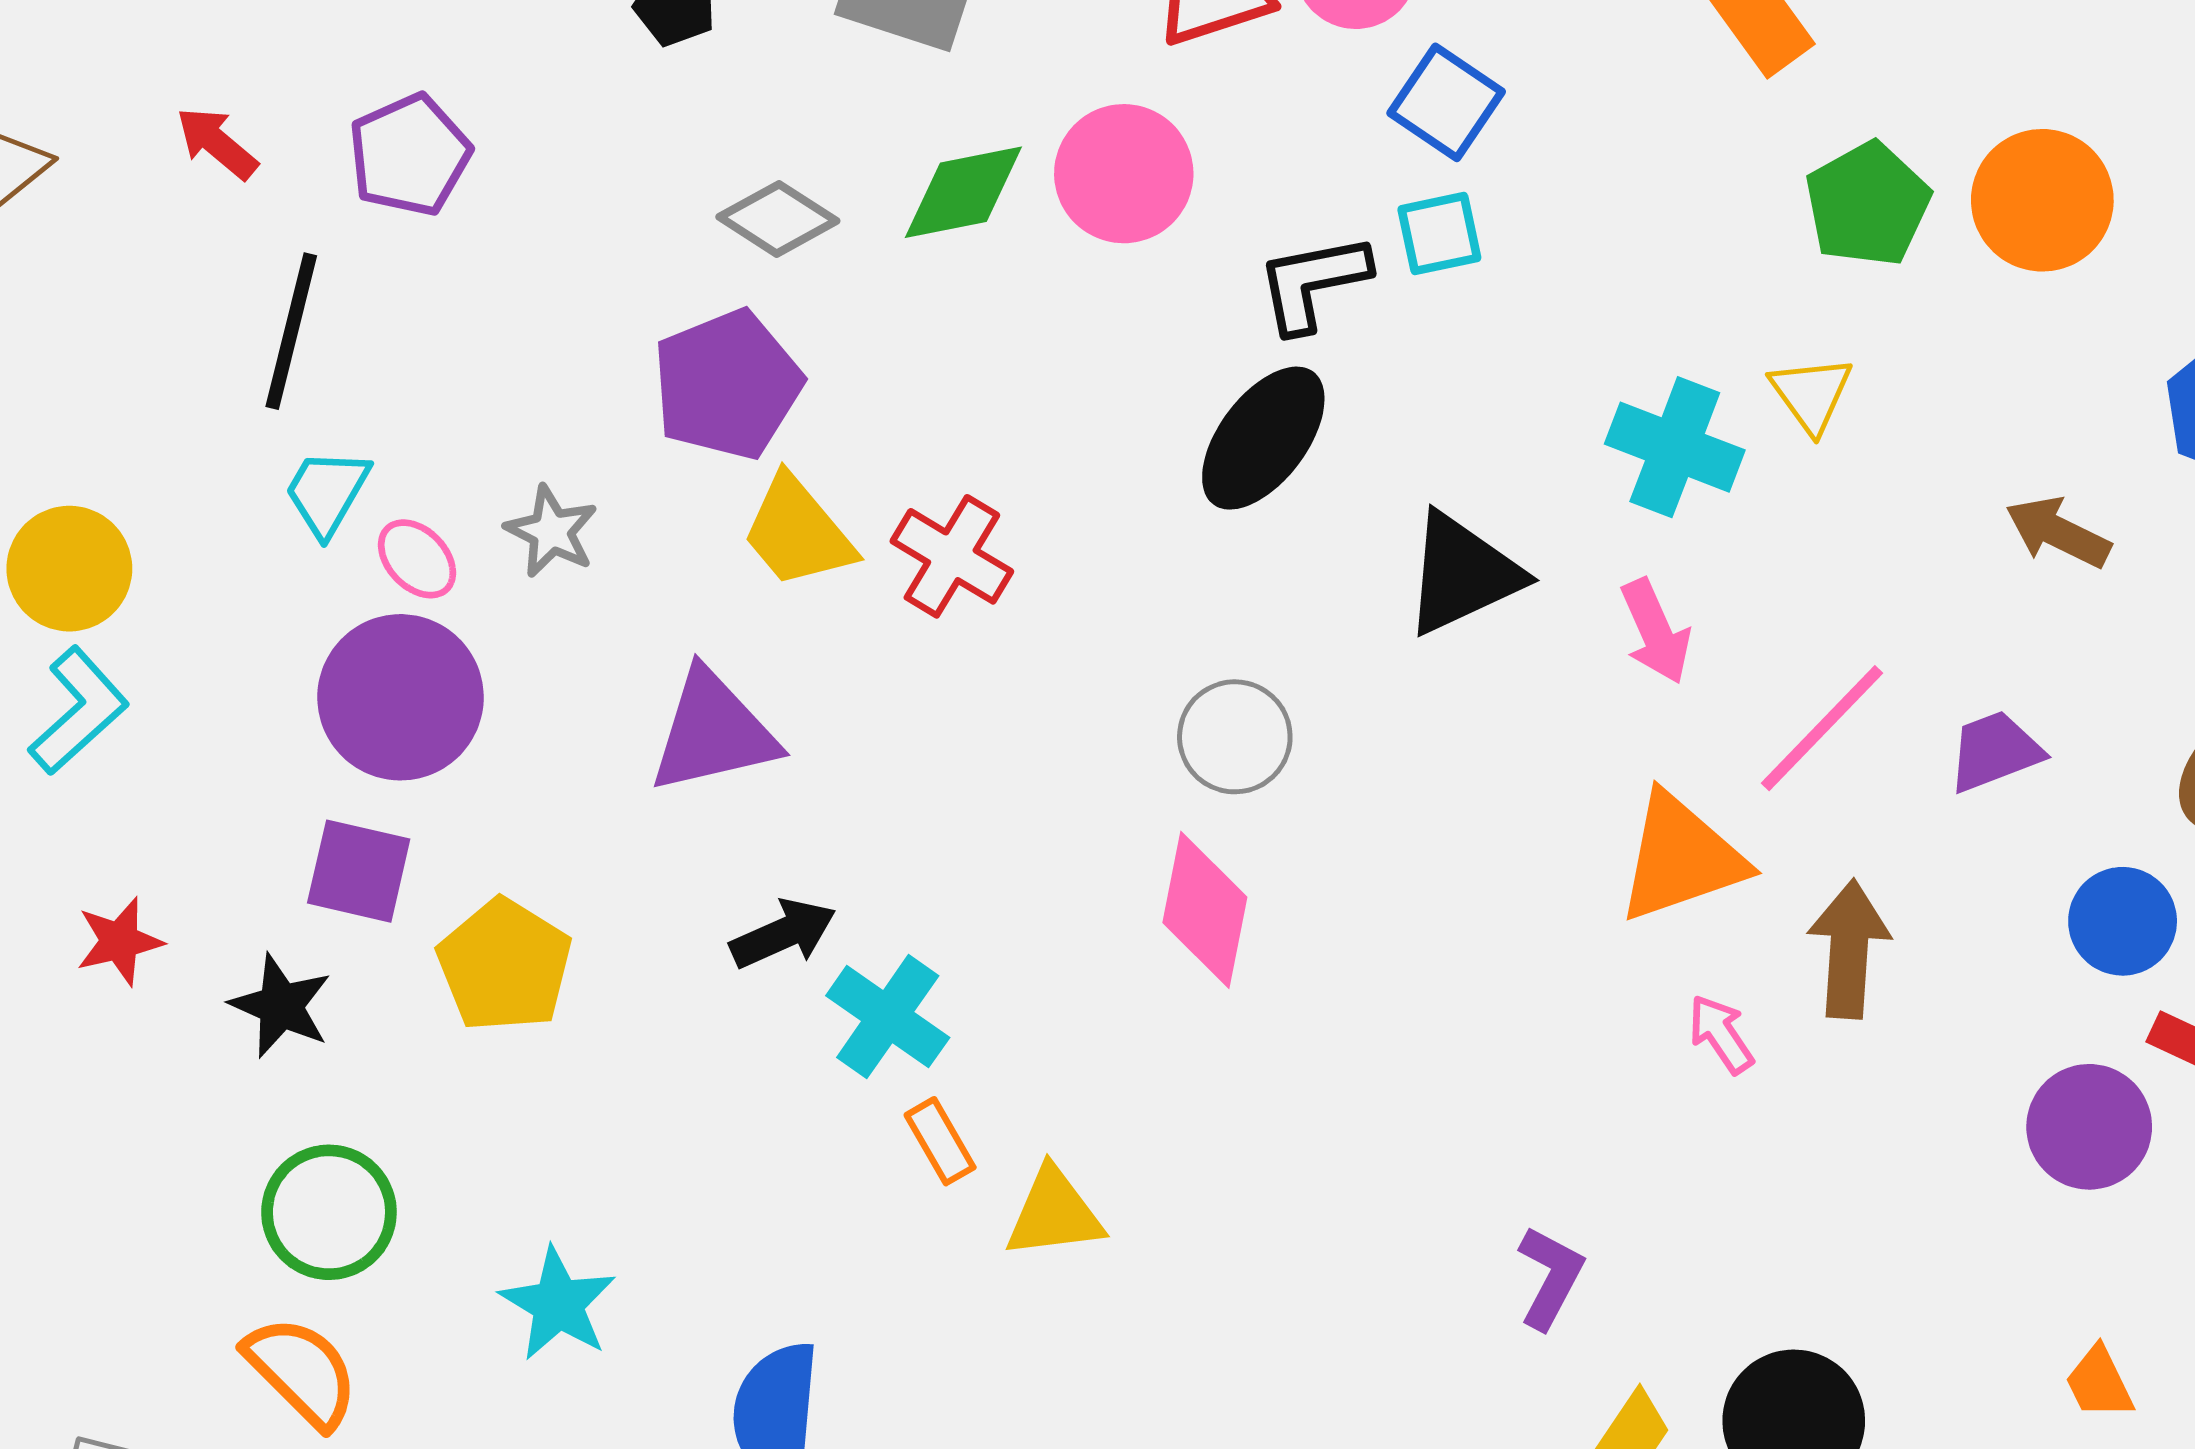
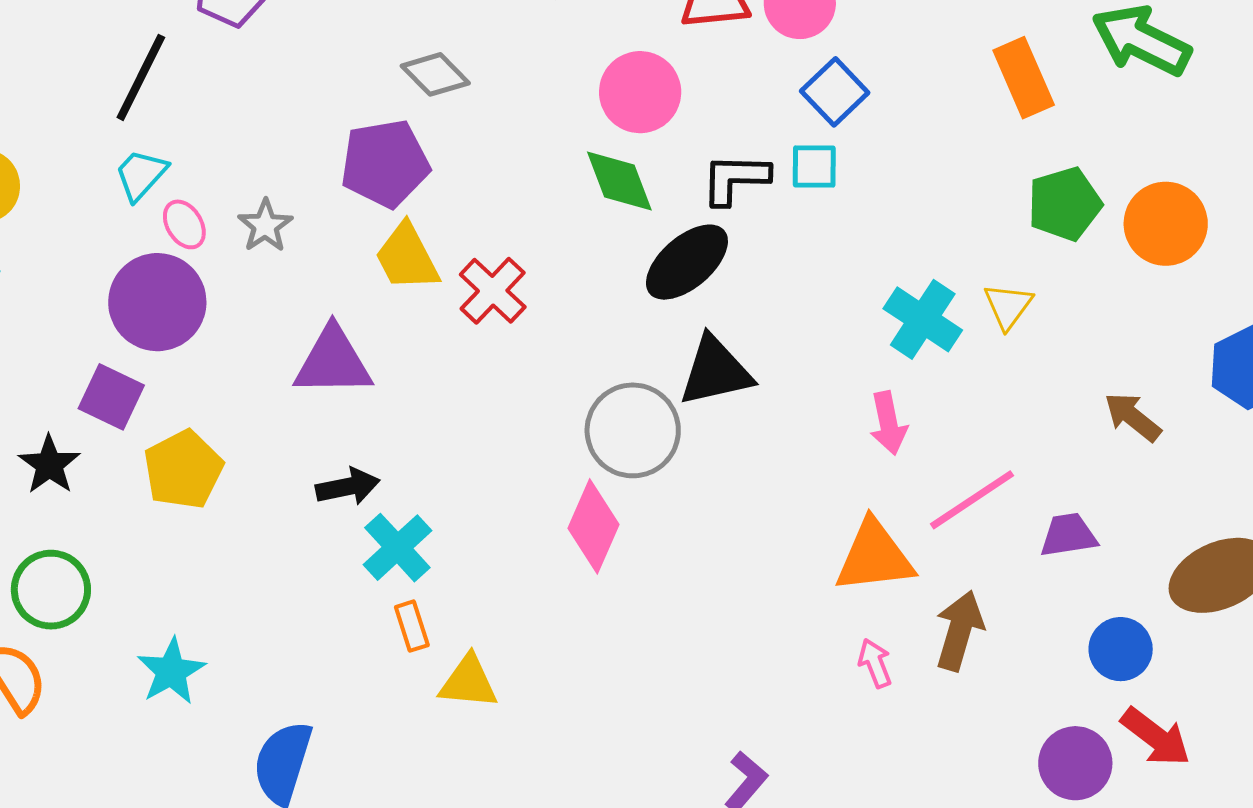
green diamond: (963, 192) -> (619, 181), moved, turned 68
black triangle: (1462, 574) -> (716, 371), moved
gray circle: (1235, 737) -> (633, 430), size x1.4

